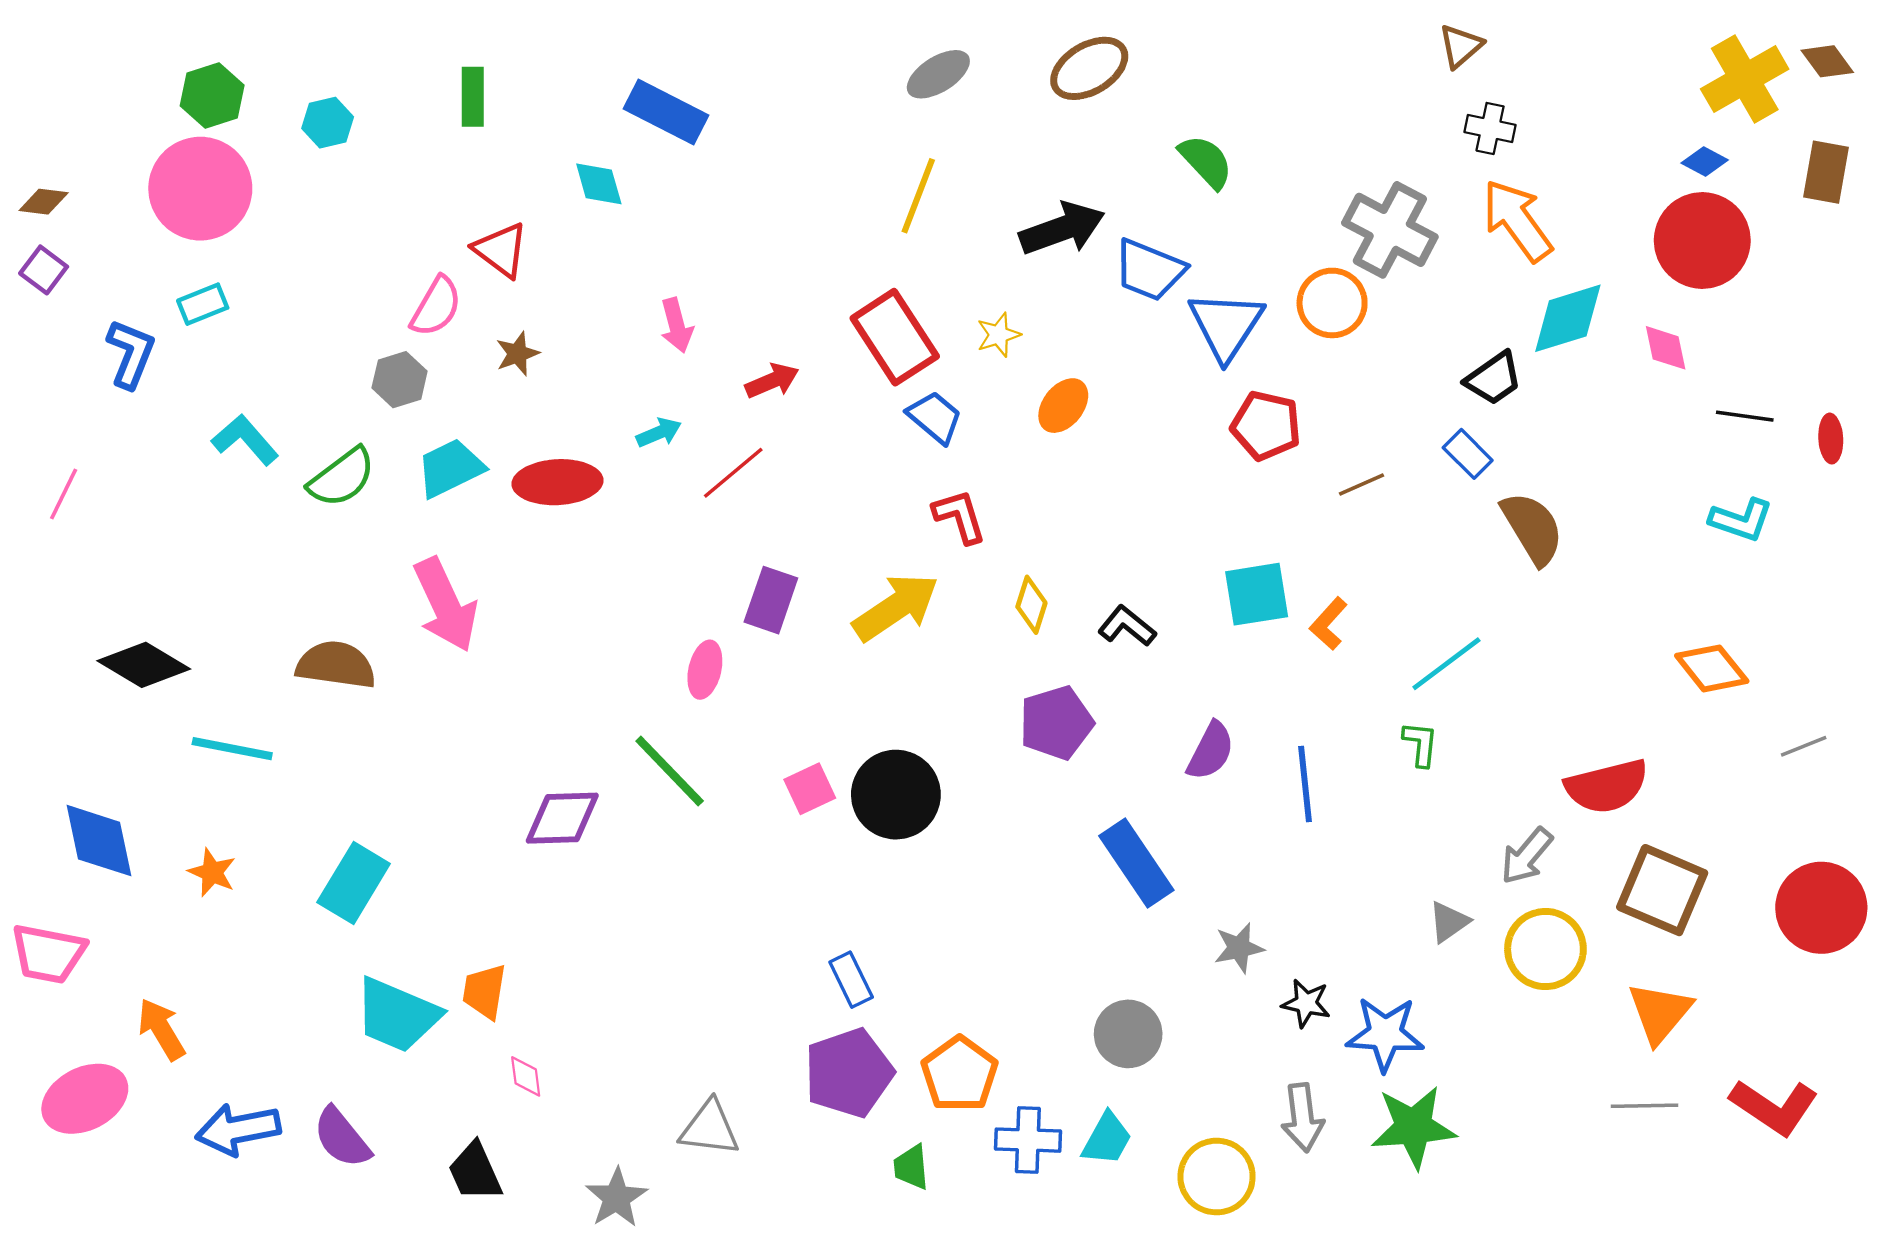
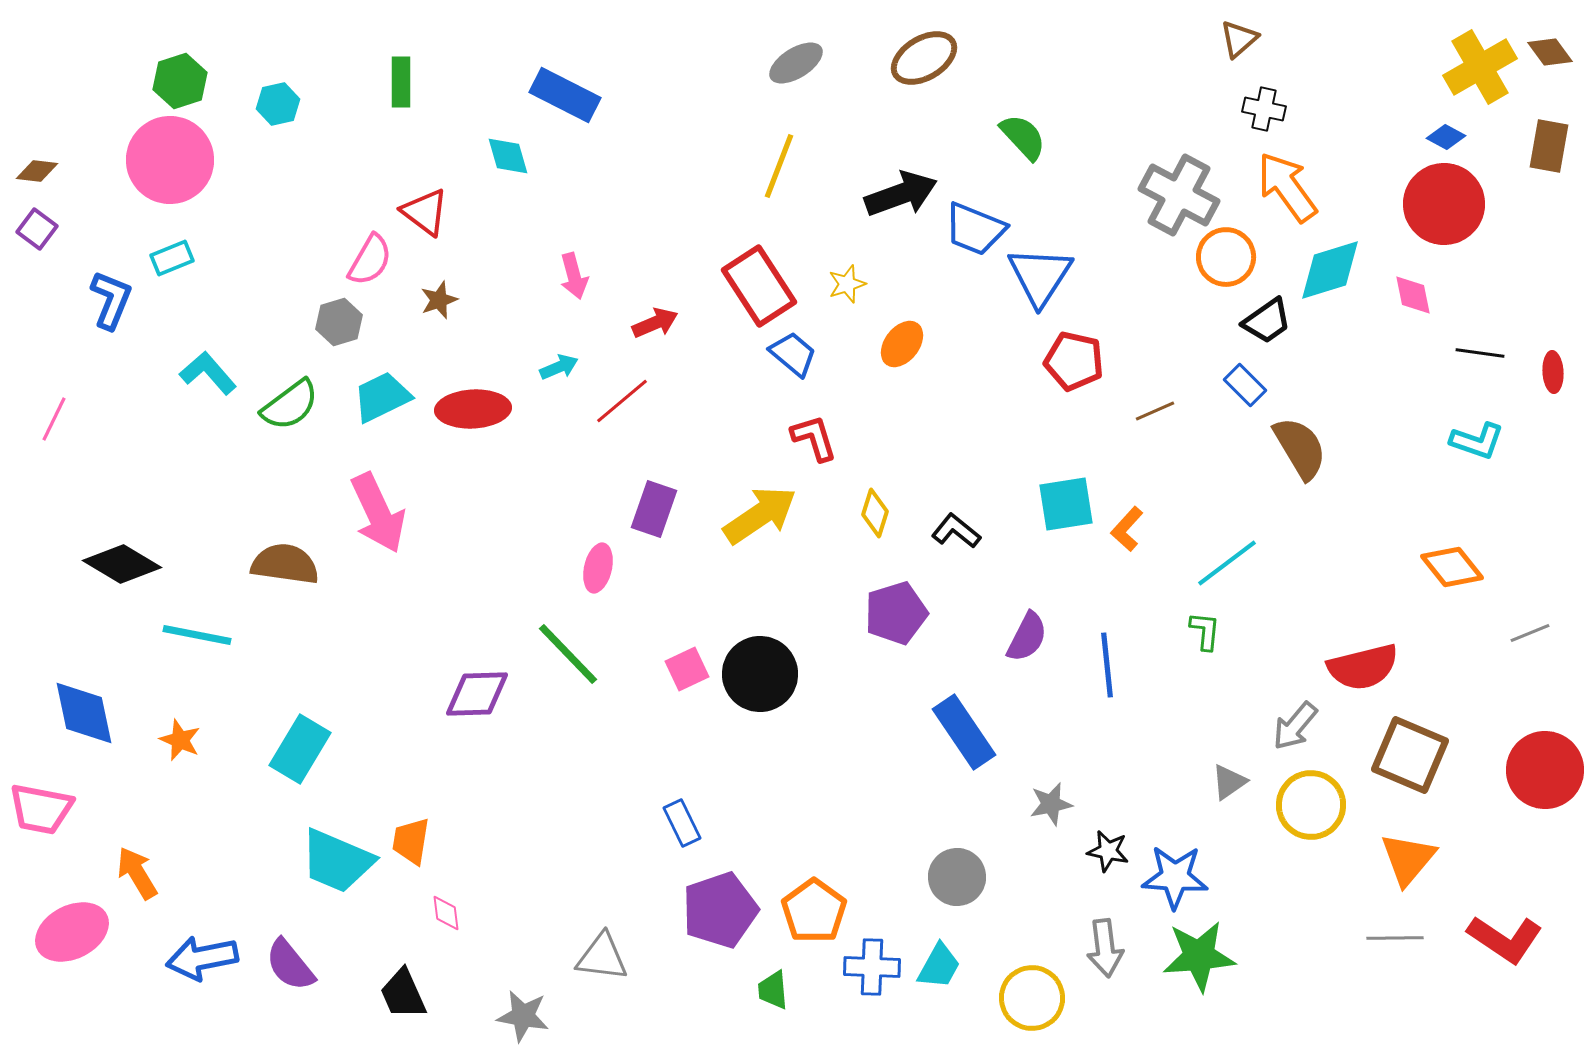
orange circle: (1332, 303) -> (1226, 257), moved
blue rectangle: (851, 980) -> (682, 823), moved
gray star: (616, 1198) -> (523, 1016), turned -30

